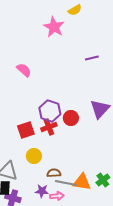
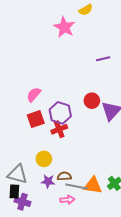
pink semicircle: (24, 70) -> (34, 95), moved, turned -91
red circle: (71, 118) -> (92, 101), moved
red square: (26, 130) -> (36, 119), moved
purple star: (42, 191) -> (48, 181), moved

